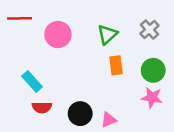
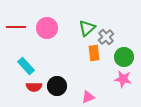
red line: (20, 18) -> (16, 27), moved
gray cross: (149, 30) -> (106, 37), moved
black circle: (80, 114) -> (57, 86), moved

